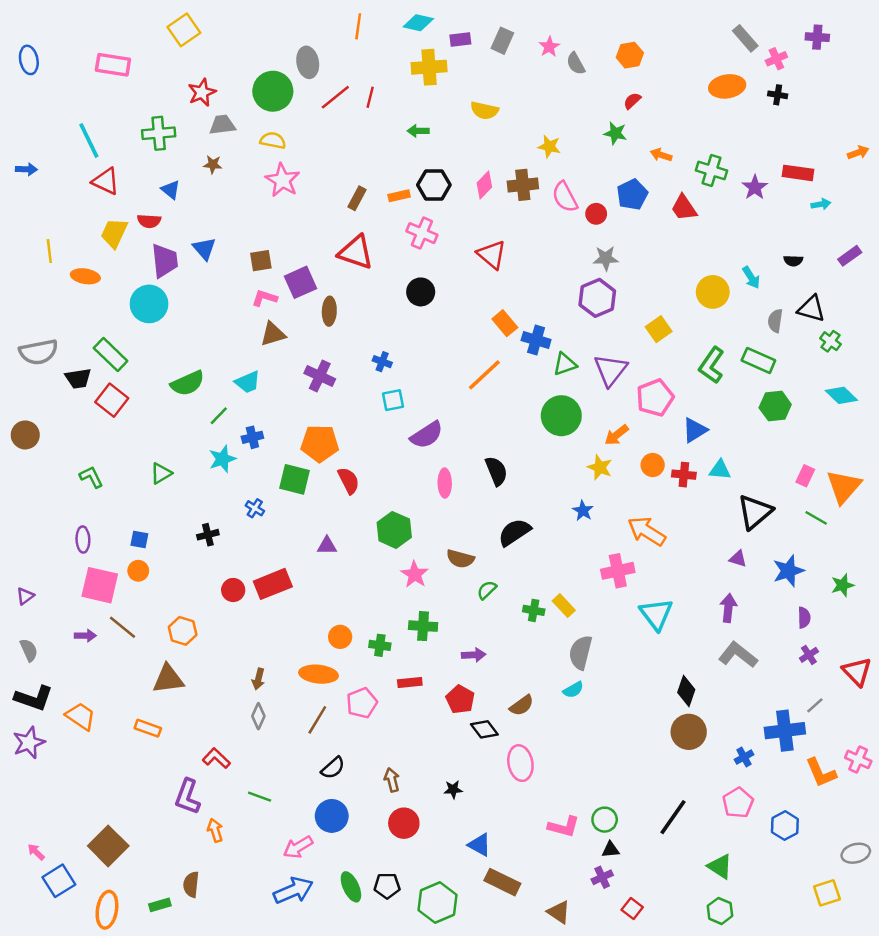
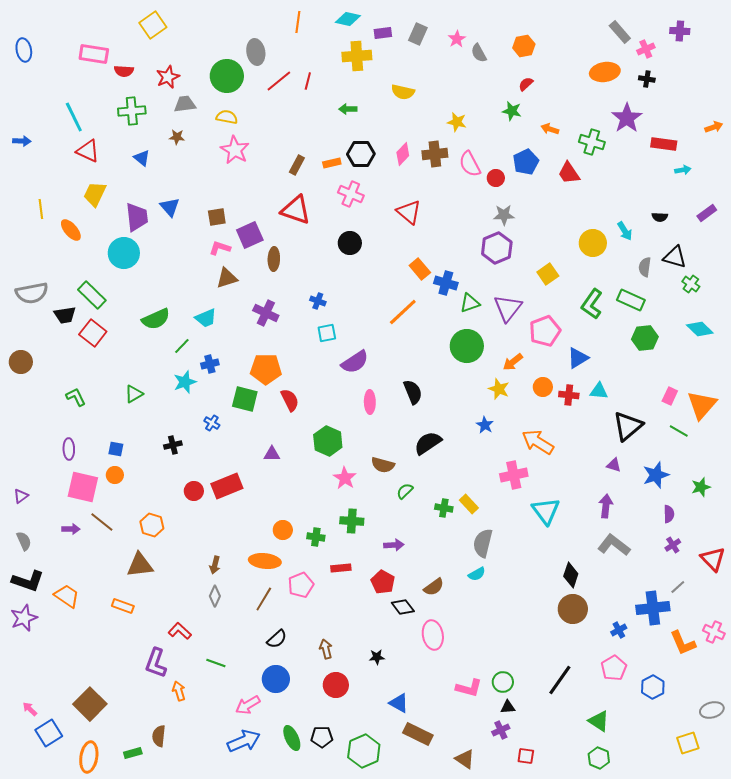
purple star: (755, 187) -> (627, 118), moved, size x1.4
red semicircle: (149, 221) -> (124, 71), moved
orange ellipse: (85, 276) -> (71, 230), turned 40
red square: (632, 908) -> (526, 756), turned -30

